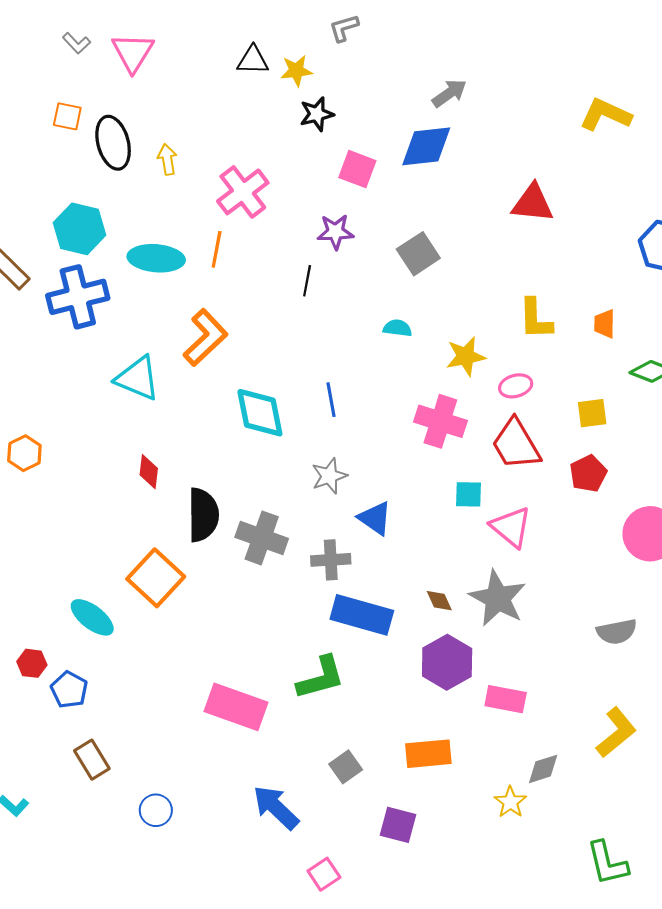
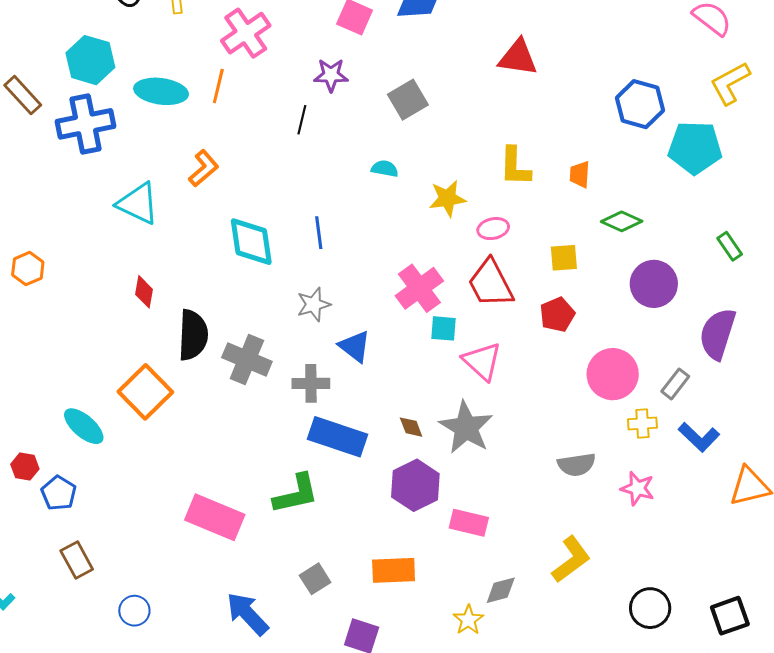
orange L-shape: (205, 338) -> (204, 168), size x0.7
pink cross: (440, 421) -> (419, 288), moved, turned 33

